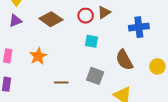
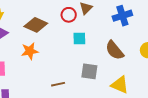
orange star: (38, 56) -> (30, 51), moved, turned 30

